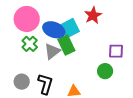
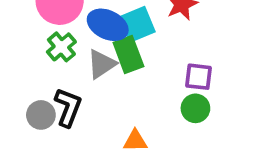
purple square: (116, 51) -> (198, 77), moved
black L-shape: (45, 84) -> (68, 107), moved

